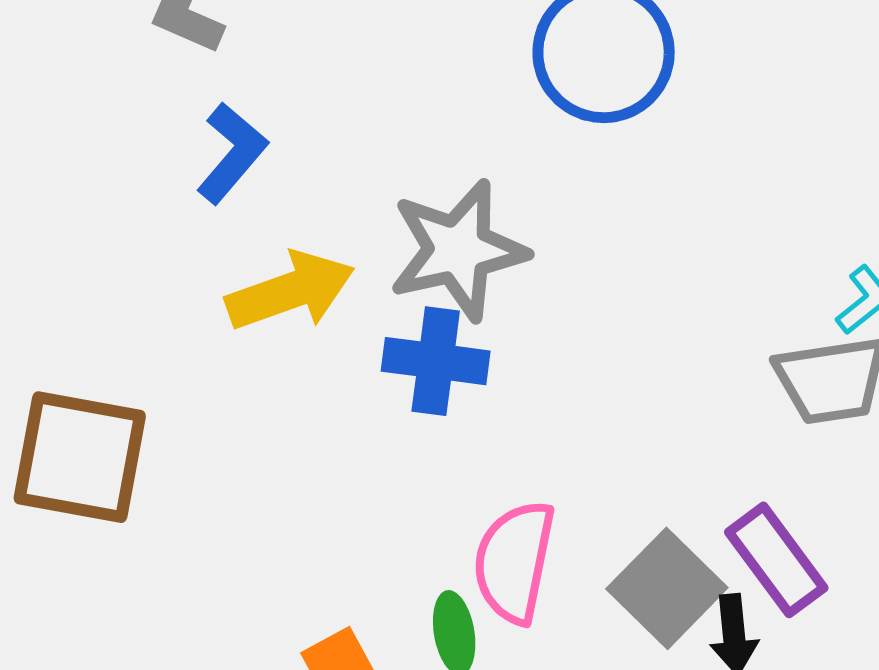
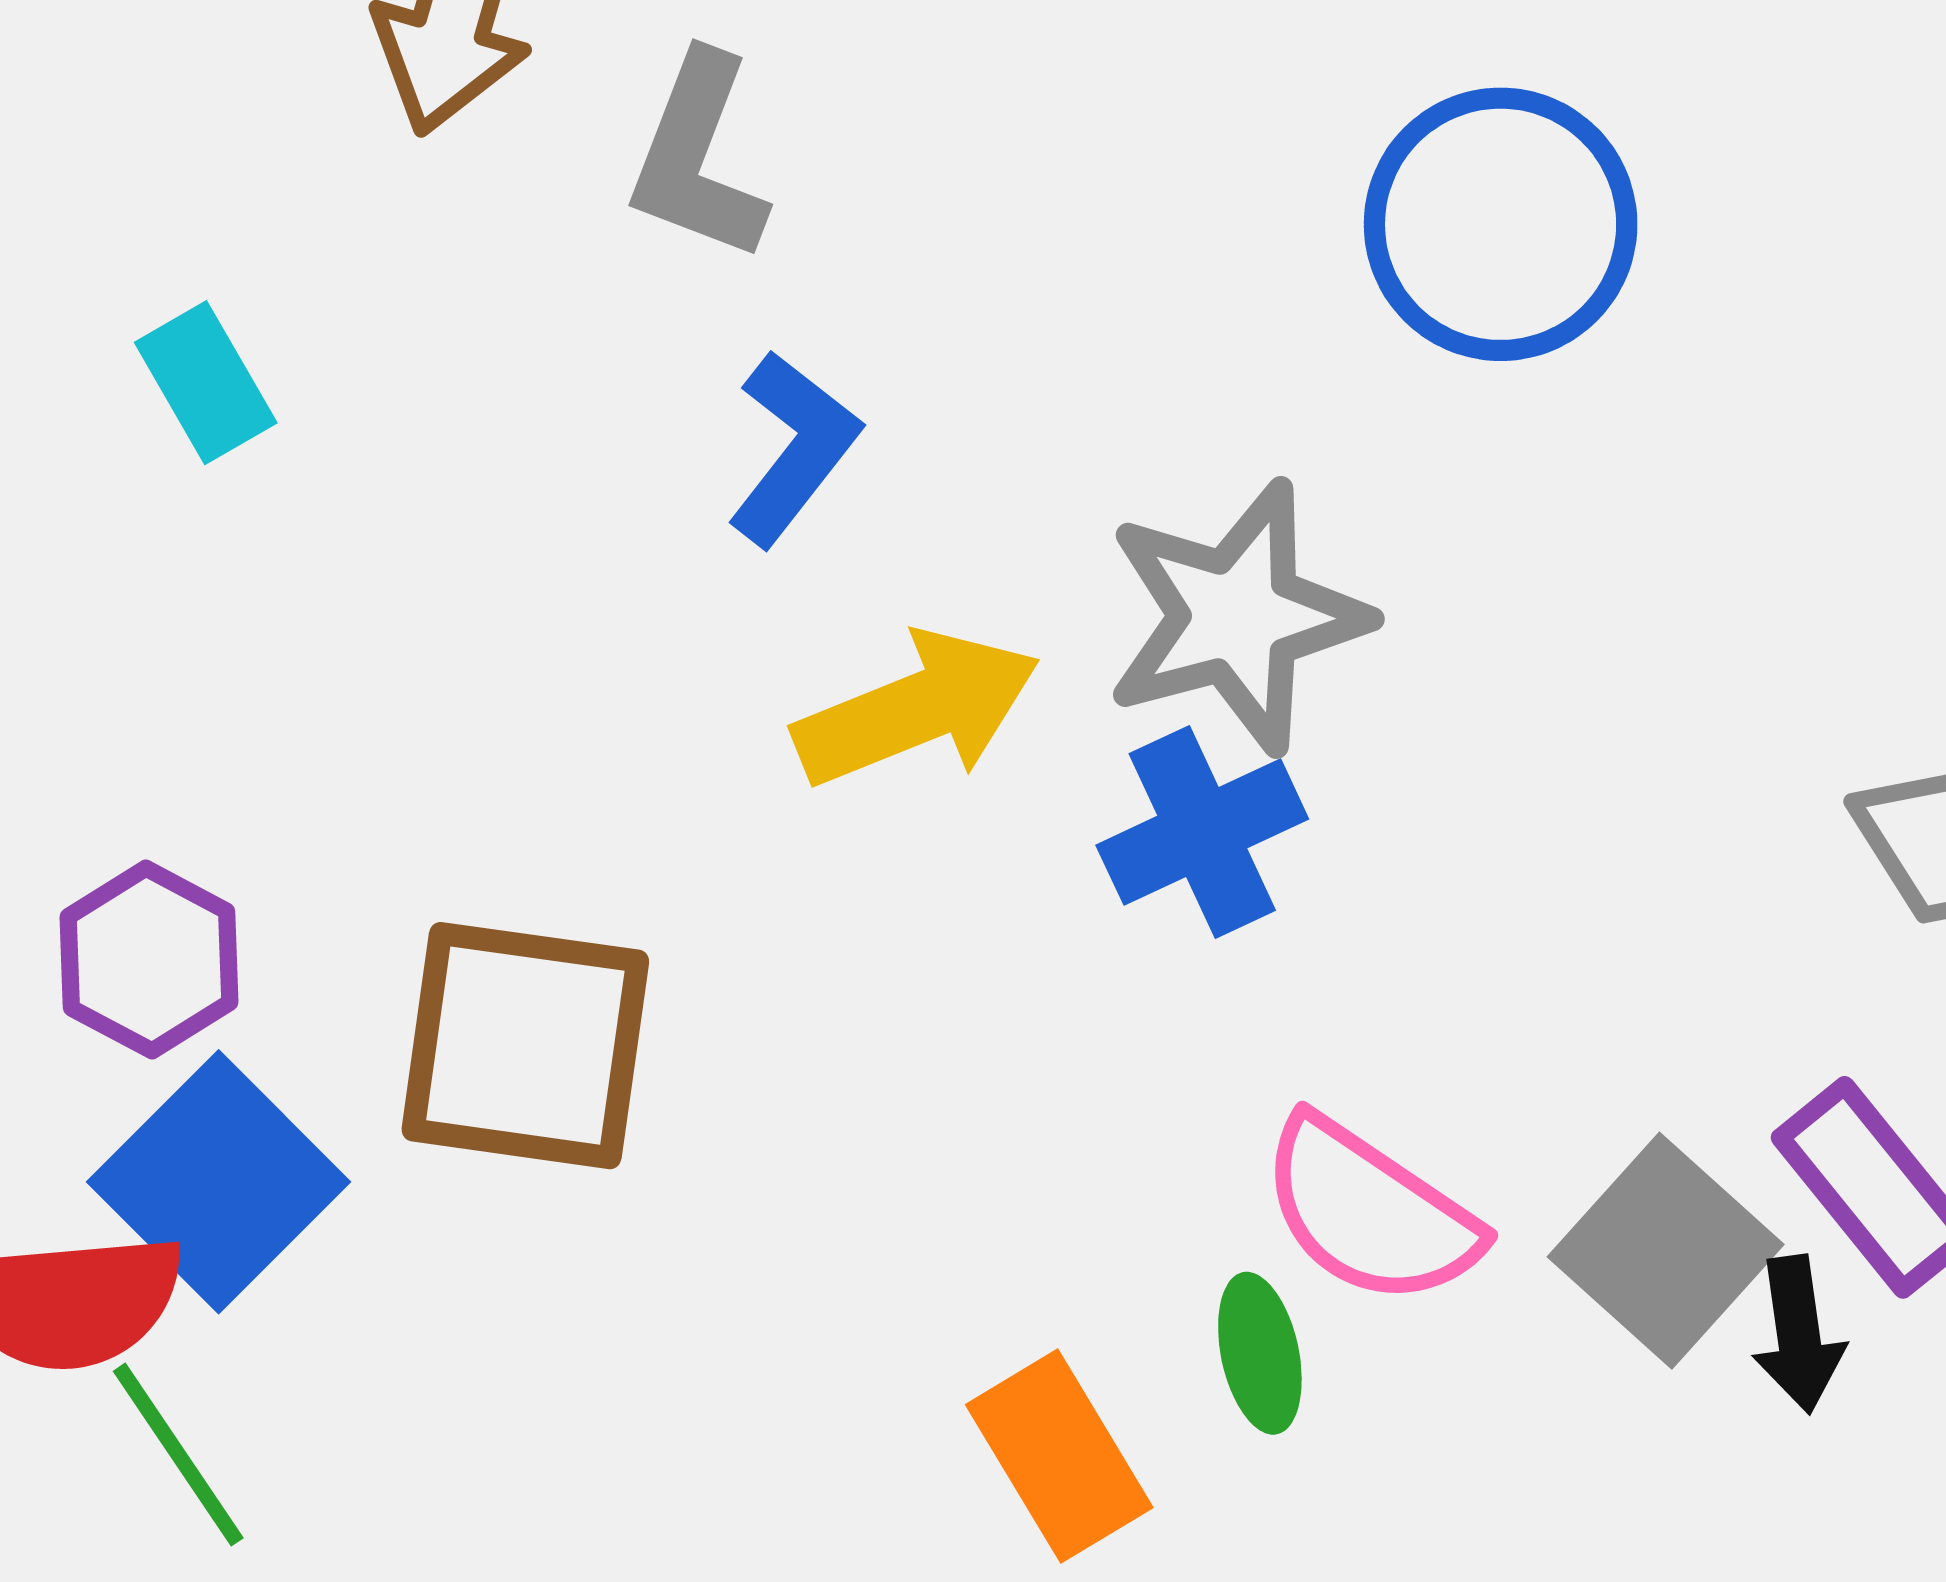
blue cross: (436, 361) -> (1202, 832), turned -30
pink semicircle: (514, 562) -> (1370, 1212), turned -65

